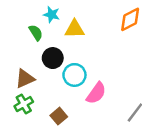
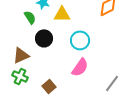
cyan circle: (74, 75) -> (80, 40), moved
green cross: (24, 104) -> (20, 76), turned -35

